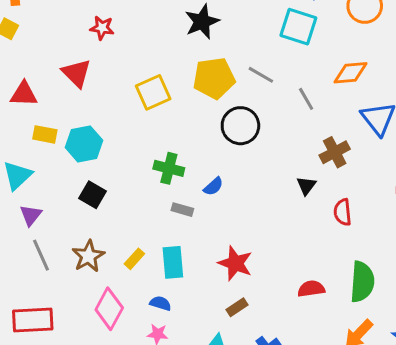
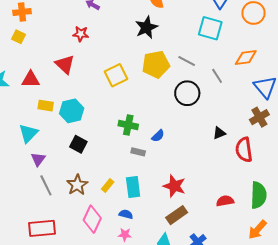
black circle: (240, 126) -> (187, 93), moved
brown cross: (335, 152) -> (259, 117), moved
black triangle: (306, 186) -> (219, 133), turned 32
red semicircle: (343, 212) -> (244, 150), size x1.4
brown rectangle: (237, 307) -> (177, 215), size x1.5

